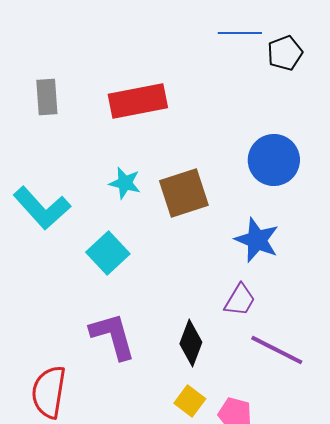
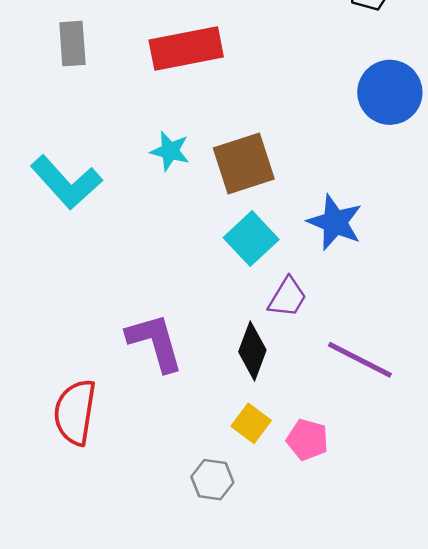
blue circle: (274, 160) -> (390, 92), moved
cyan square: (108, 253) -> (251, 239), moved
purple trapezoid: (240, 300) -> (287, 297), moved

